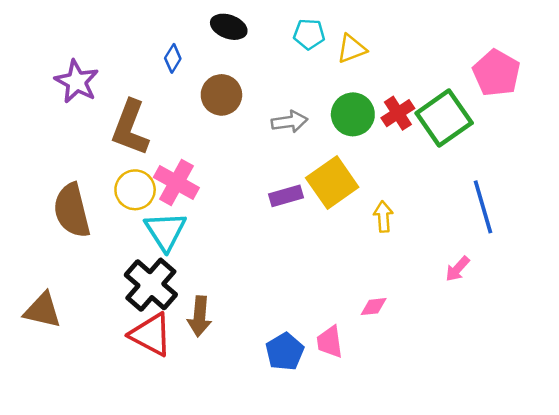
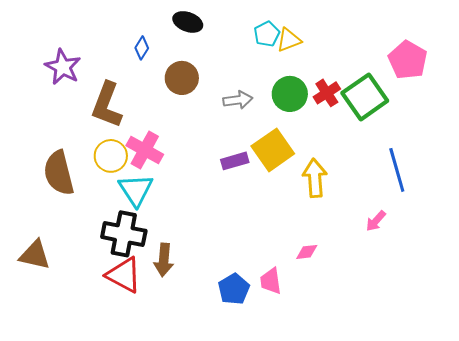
cyan pentagon: (309, 34) -> (267, 34), moved, turned -30
yellow arrow: (383, 217) -> (315, 178), size x1.5
black cross: (151, 285) -> (124, 234), turned -30

